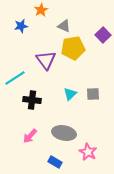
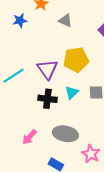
yellow pentagon: (73, 48) -> (76, 60), moved
purple triangle: (46, 60) -> (47, 69), moved
black cross: (32, 100) -> (47, 99), moved

